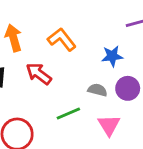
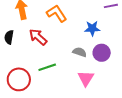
green line: (68, 114) -> (47, 67), moved

